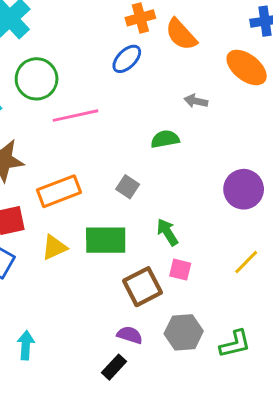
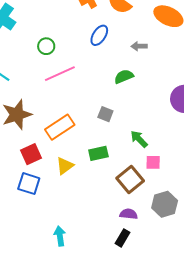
blue ellipse: (127, 59) -> (99, 35), moved
green circle: (37, 79) -> (46, 46), moved, size x0.6
green rectangle: (106, 240) -> (98, 153), size x0.7

